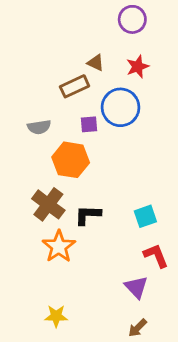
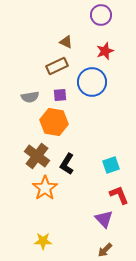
brown triangle: (96, 63) -> (66, 42), moved
purple square: (89, 124) -> (60, 95), moved
black L-shape: (88, 215) -> (67, 164), turned -60

